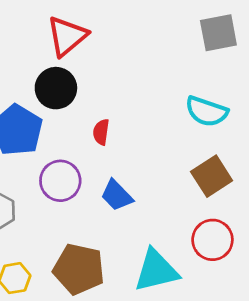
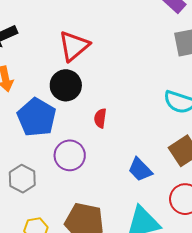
blue trapezoid: (117, 195) -> (140, 170), moved

